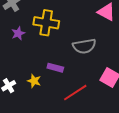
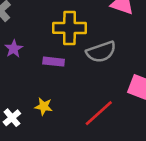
yellow cross: (46, 23) -> (70, 28), moved
purple rectangle: (55, 68) -> (54, 62), moved

